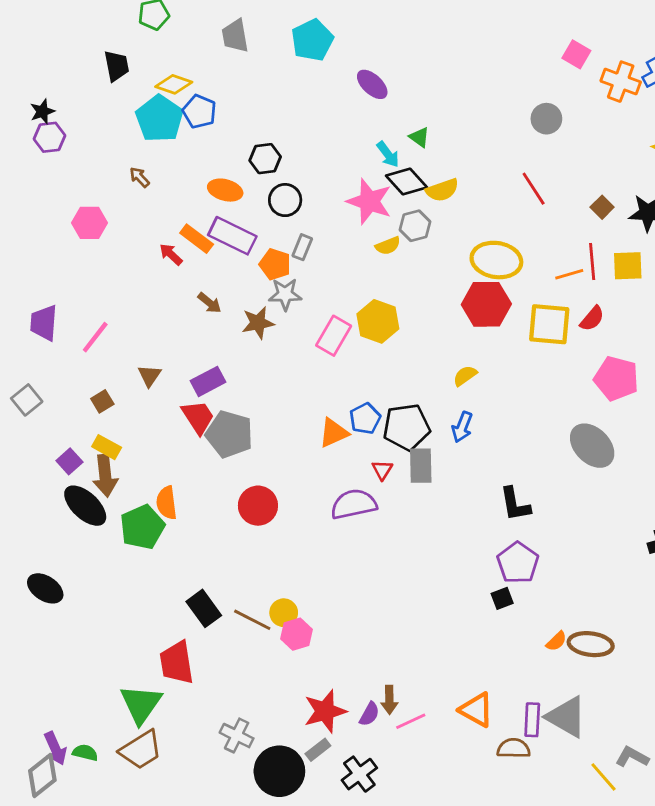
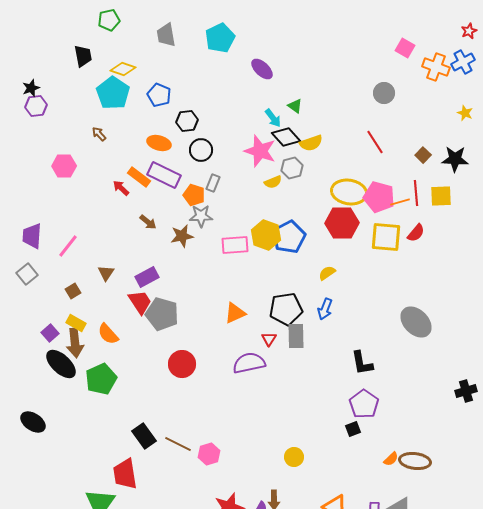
blue pentagon: (199, 112) -> (159, 95), moved
pink rectangle: (334, 336) -> (235, 245), turned 56
pink pentagon: (616, 379) -> (379, 197), moved
gray square: (27, 400) -> (27, 274), moved
blue pentagon: (365, 419) -> (289, 237), moved, size x1.5
orange semicircle: (167, 503) -> (108, 334), moved, turned -35
yellow circle: (284, 613) -> (294, 457), moved

